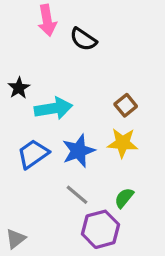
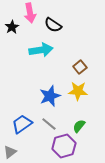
black star: (19, 88) -> (12, 27), moved
cyan arrow: (53, 108) -> (41, 50), moved
blue trapezoid: (33, 154) -> (22, 124), moved

